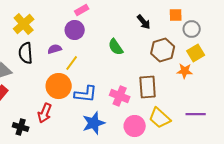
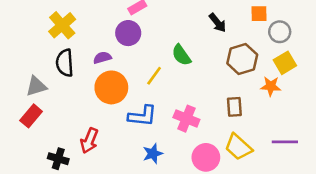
yellow line: (72, 63) -> (154, 76), moved
orange circle: (59, 86) -> (111, 87), moved
brown rectangle: (148, 87) -> (234, 107), moved, size x0.7
blue star: (94, 123) -> (153, 153), size x0.7

